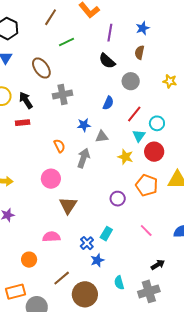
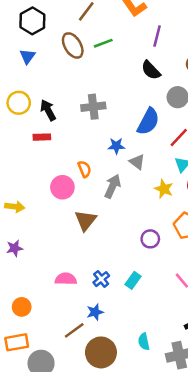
brown ellipse: (41, 68) -> (73, 45), moved
blue semicircle: (108, 103) -> (148, 122), size x1.6
gray triangle: (102, 137) -> (137, 162), turned 40
pink circle: (51, 179) -> (62, 187), moved
brown triangle: (68, 205) -> (86, 220), moved
blue cross: (87, 243) -> (101, 279), moved
orange circle: (29, 260) -> (22, 307), moved
blue star: (97, 260) -> (95, 312), moved

